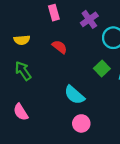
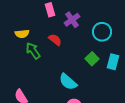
purple cross: (89, 19) -> (72, 20), moved
green arrow: (23, 71) -> (33, 51), moved

